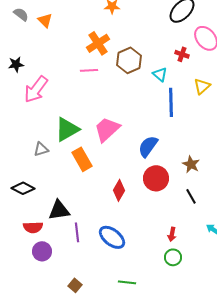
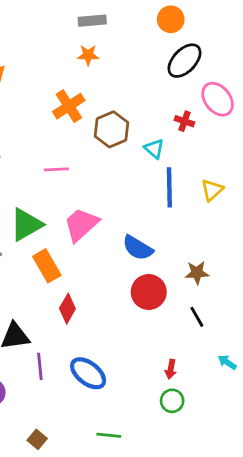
pink line: (89, 70) -> (56, 169), moved
yellow triangle: (202, 86) -> (212, 190), moved
blue semicircle: (148, 146) -> (138, 248), turned -95
brown star: (191, 164) -> (197, 273), turned -30
red diamond: (119, 190) -> (67, 309), moved

